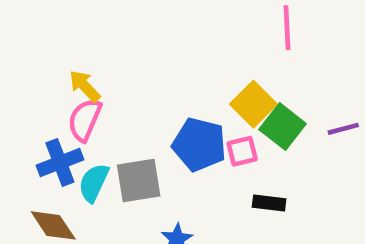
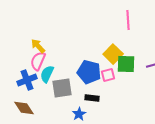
green square: (283, 127) -> (126, 64), turned -36
cyan semicircle: (94, 183) -> (47, 74), moved
black rectangle: (269, 203) -> (92, 98), moved

